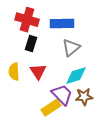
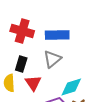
black rectangle: (31, 44) -> (21, 64), moved
gray triangle: (71, 48) -> (52, 59), moved

